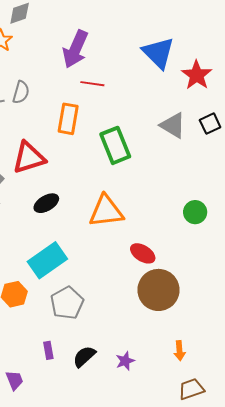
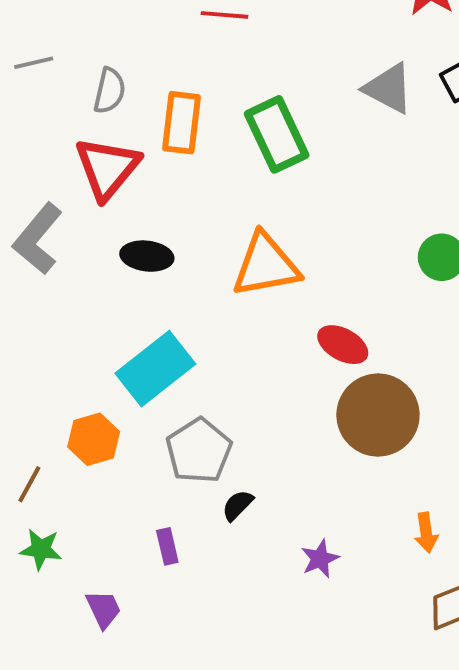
gray semicircle: (21, 92) -> (109, 91), moved
orange rectangle: (68, 119) -> (181, 123), moved
red triangle: (29, 158) -> (107, 168), turned -30
black ellipse: (46, 203) -> (147, 256), turned 40
black semicircle: (84, 357) -> (238, 505), moved, size x0.7

